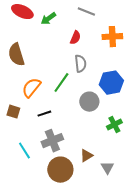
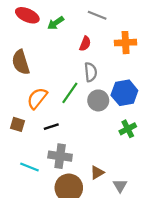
gray circle: (89, 102) -> (98, 100), moved
green cross: (114, 125) -> (128, 129), moved
gray cross: (52, 141) -> (60, 156), turned 30
cyan line: (24, 151) -> (29, 167), turned -36

